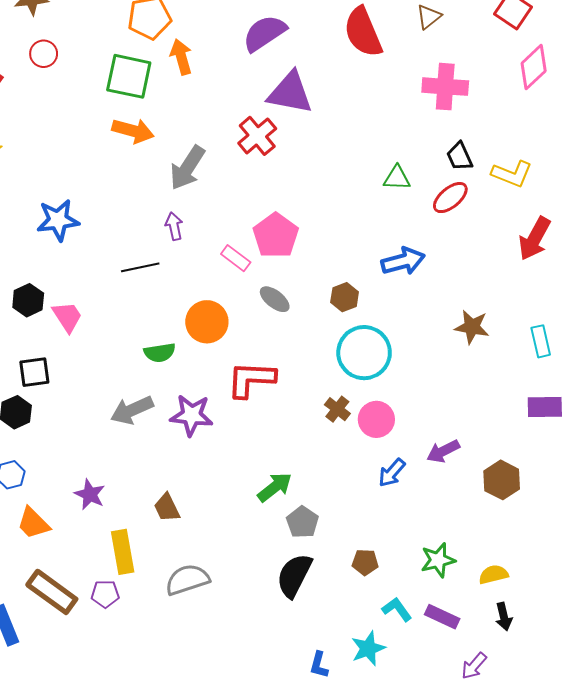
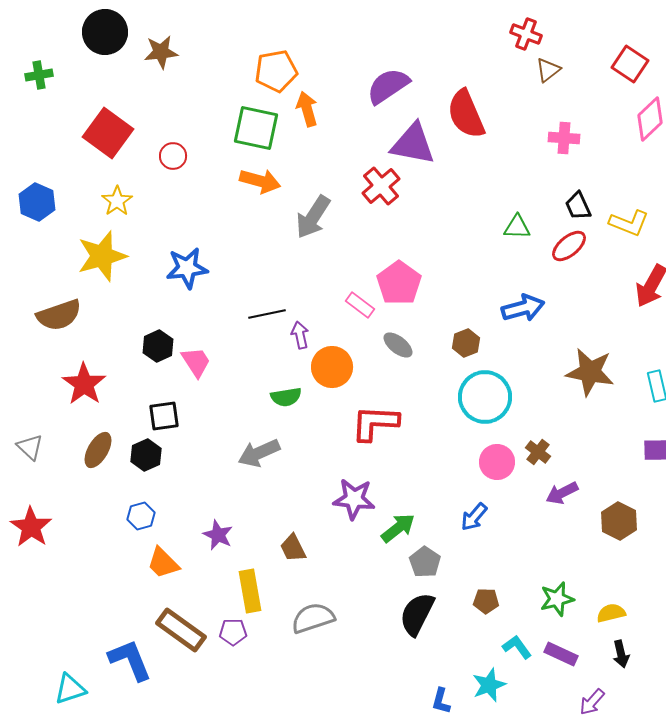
red semicircle: (363, 32) -> (466, 114), moved
red circle: (44, 54) -> (173, 156), moved
pink cross: (445, 87) -> (564, 138), size x0.7
purple arrow: (174, 226) -> (300, 335), moved
brown star: (472, 327) -> (590, 372), size x1.4
brown cross: (337, 409) -> (538, 452), moved
purple star: (191, 415) -> (354, 499), moved
blue arrow: (392, 473) -> (474, 517), moved

